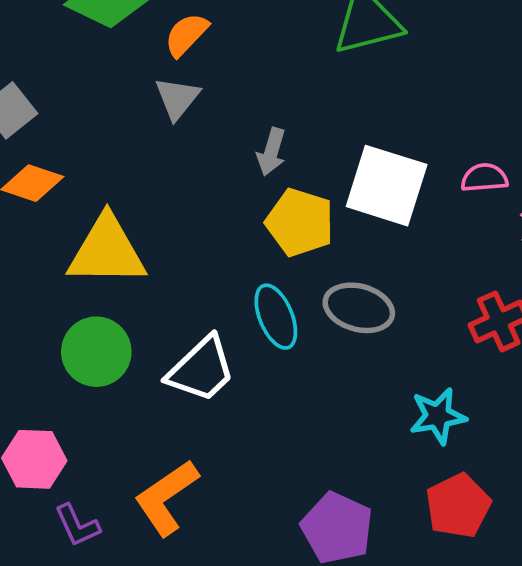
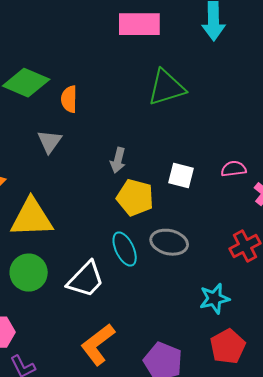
orange semicircle: (186, 35) -> (69, 99), turned -40
gray triangle: (177, 98) -> (50, 141), moved
white square: (387, 186) -> (181, 175), size x0.6
orange L-shape: (166, 498) -> (98, 344), moved

